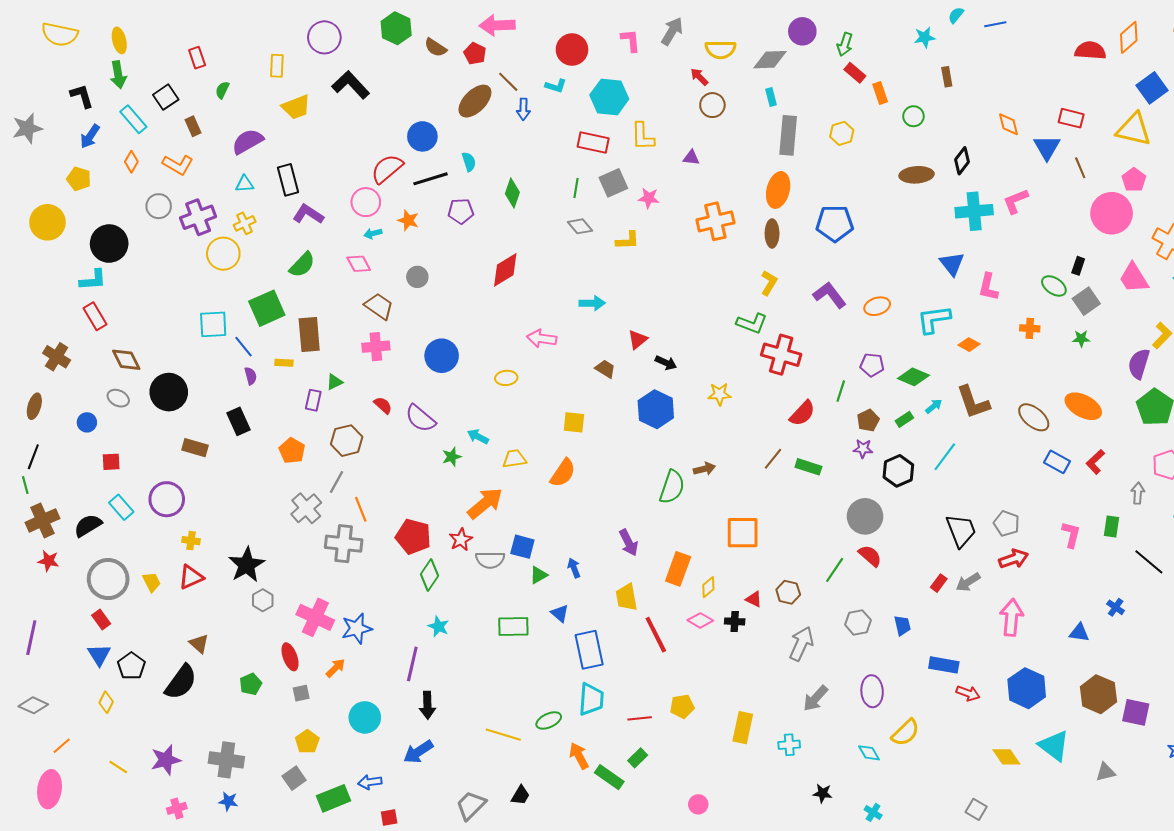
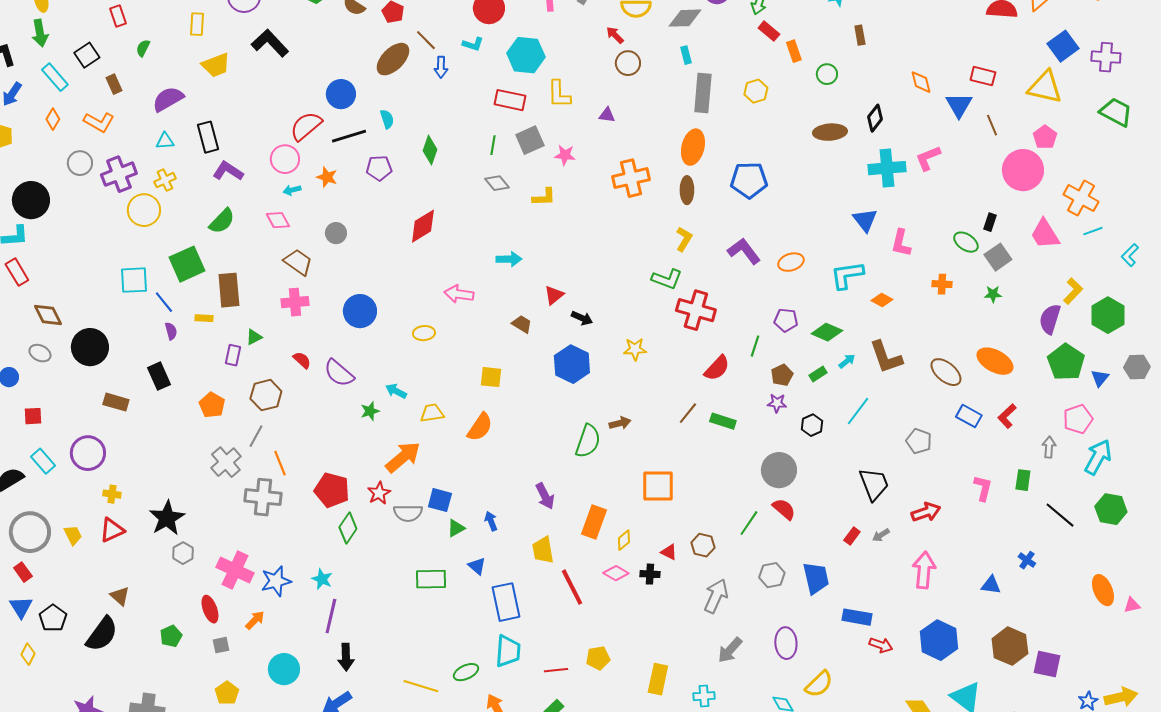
black hexagon: (898, 471) -> (812, 425), size x0.7
gray pentagon: (1006, 523) -> (919, 441), moved
gray arrow: (968, 582) -> (881, 535), size x0.7
blue trapezoid: (902, 626) -> (816, 578), size x1.6
cyan star: (439, 627) -> (322, 579), moved

